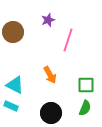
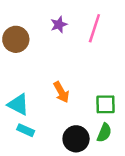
pink line: (68, 40) -> (94, 28), moved
cyan rectangle: (11, 106) -> (26, 130), moved
black circle: (51, 113) -> (76, 139), moved

